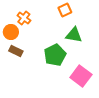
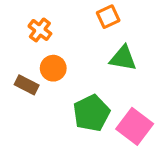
orange circle: (11, 32) -> (53, 68), moved
green pentagon: (55, 55) -> (91, 113), moved

